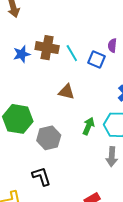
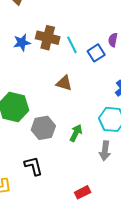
blue square: (96, 60) -> (96, 53), turned 30
green arrow: (88, 126) -> (76, 133), moved

